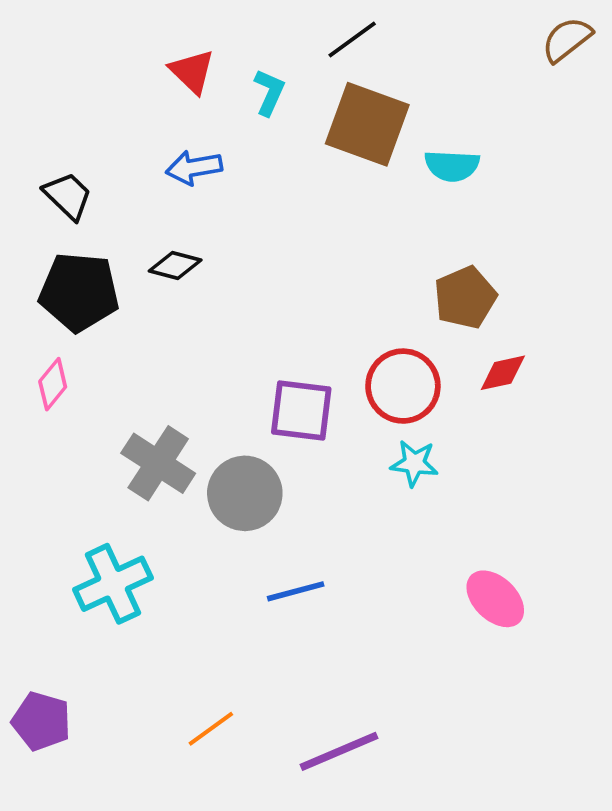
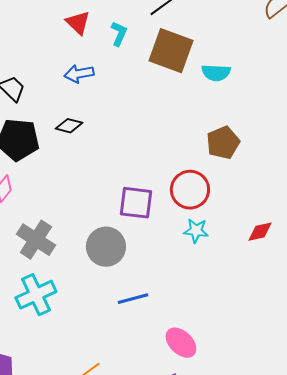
red diamond: (503, 373) -> (260, 232), moved
gray cross: (158, 463) -> (36, 240), moved
pink ellipse: (495, 599) -> (181, 343), moved

